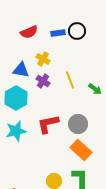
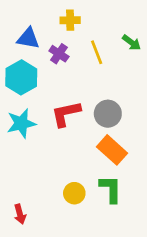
yellow cross: (43, 59) -> (70, 20), moved, turned -32
green arrow: (95, 89) -> (132, 42), moved

